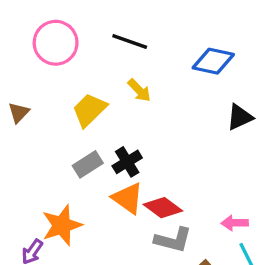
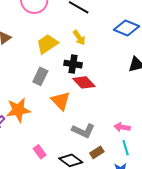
black cross: (127, 162) -> (73, 64), moved, turned 30
gray rectangle: (88, 164) -> (40, 76), turned -42
red diamond: (163, 208) -> (84, 82), moved

